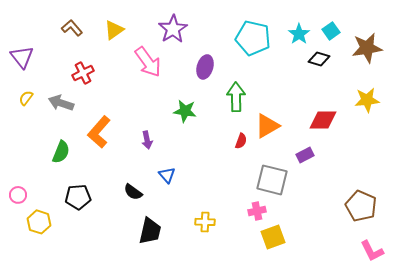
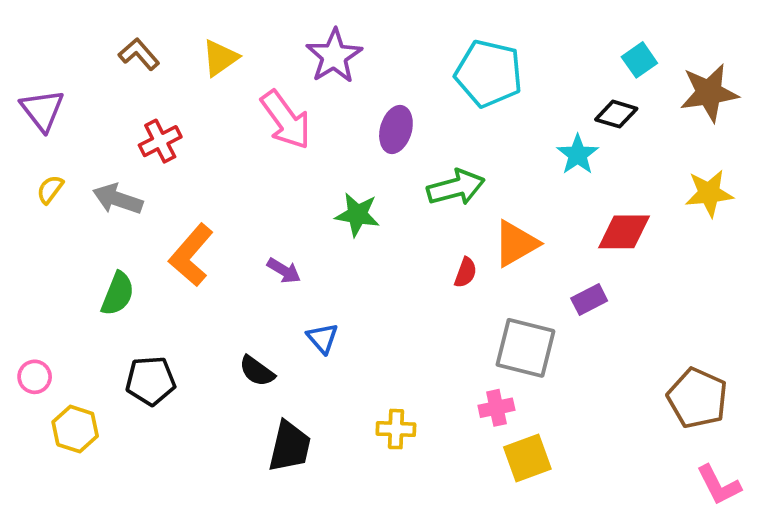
cyan star: (299, 34) -> (578, 155), moved
green arrow: (236, 97) -> (456, 187), turned 76
purple arrow: (147, 140) -> (284, 271), turned -48

